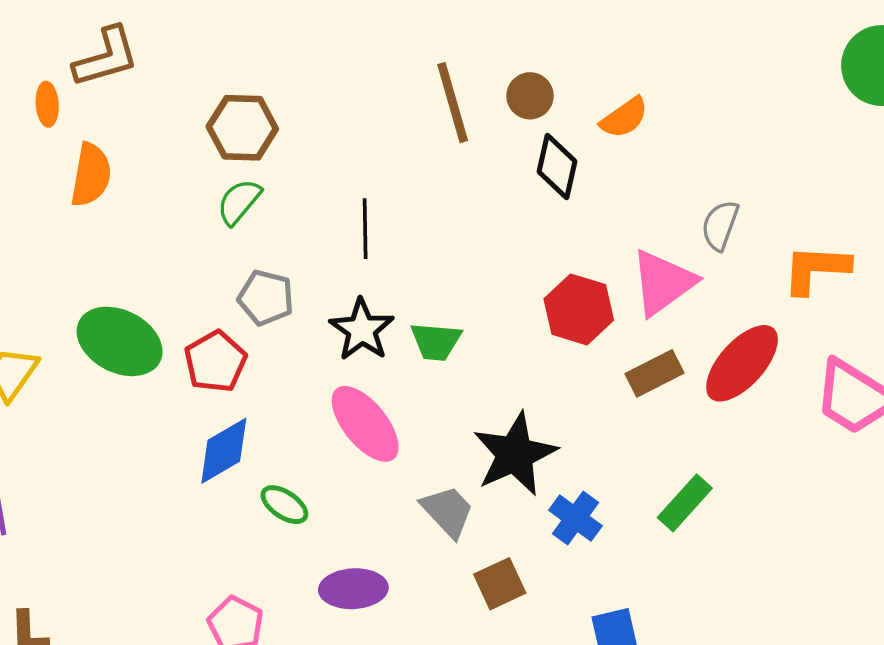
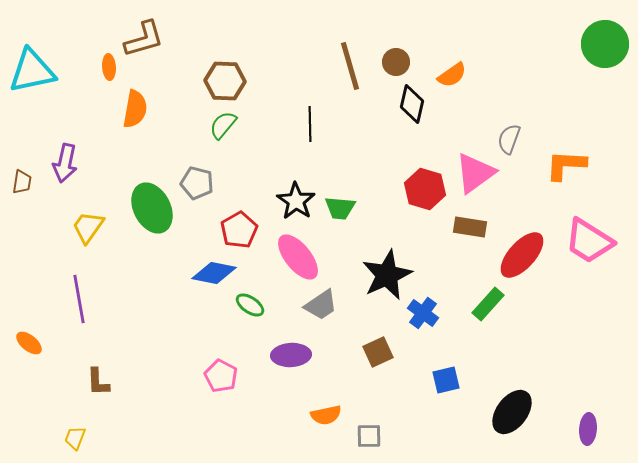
black line: (365, 229) -> (310, 124), moved
gray pentagon: (266, 298) -> (197, 183), moved
green ellipse: (120, 341) -> (152, 208), turned 36
red pentagon: (215, 362) -> (239, 230), moved
red ellipse: (742, 363) -> (522, 255), moved
brown rectangle: (655, 373) -> (470, 227), turned 36
blue diamond: (224, 451) -> (214, 273), turned 42
gray trapezoid: (448, 511) -> (321, 305), moved, turned 99

